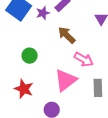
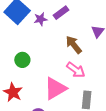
brown arrow: (67, 35) -> (74, 45), moved

